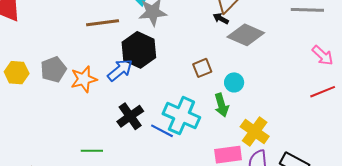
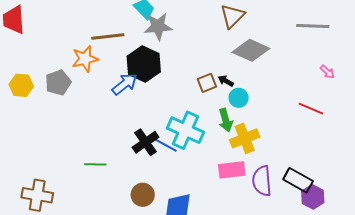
black arrow: (221, 19) -> (226, 81), moved
pink arrow: (323, 55) -> (327, 72), size x0.7
orange star: (84, 79) -> (85, 59), moved
red line: (323, 92) -> (311, 109), moved, turned 45
black cross: (130, 116) -> (145, 142), moved
yellow cross: (255, 131) -> (245, 138), moved, turned 32

